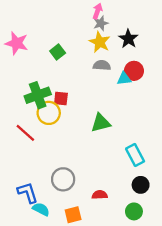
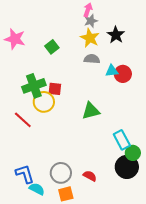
red circle: (134, 71) -> (123, 74), moved
gray circle: (63, 179) -> (61, 173), moved
black circle: (141, 185) -> (127, 167), size x1.5
red semicircle: (100, 195) -> (90, 176), turned 32
green circle: (134, 211) -> (133, 153), moved

